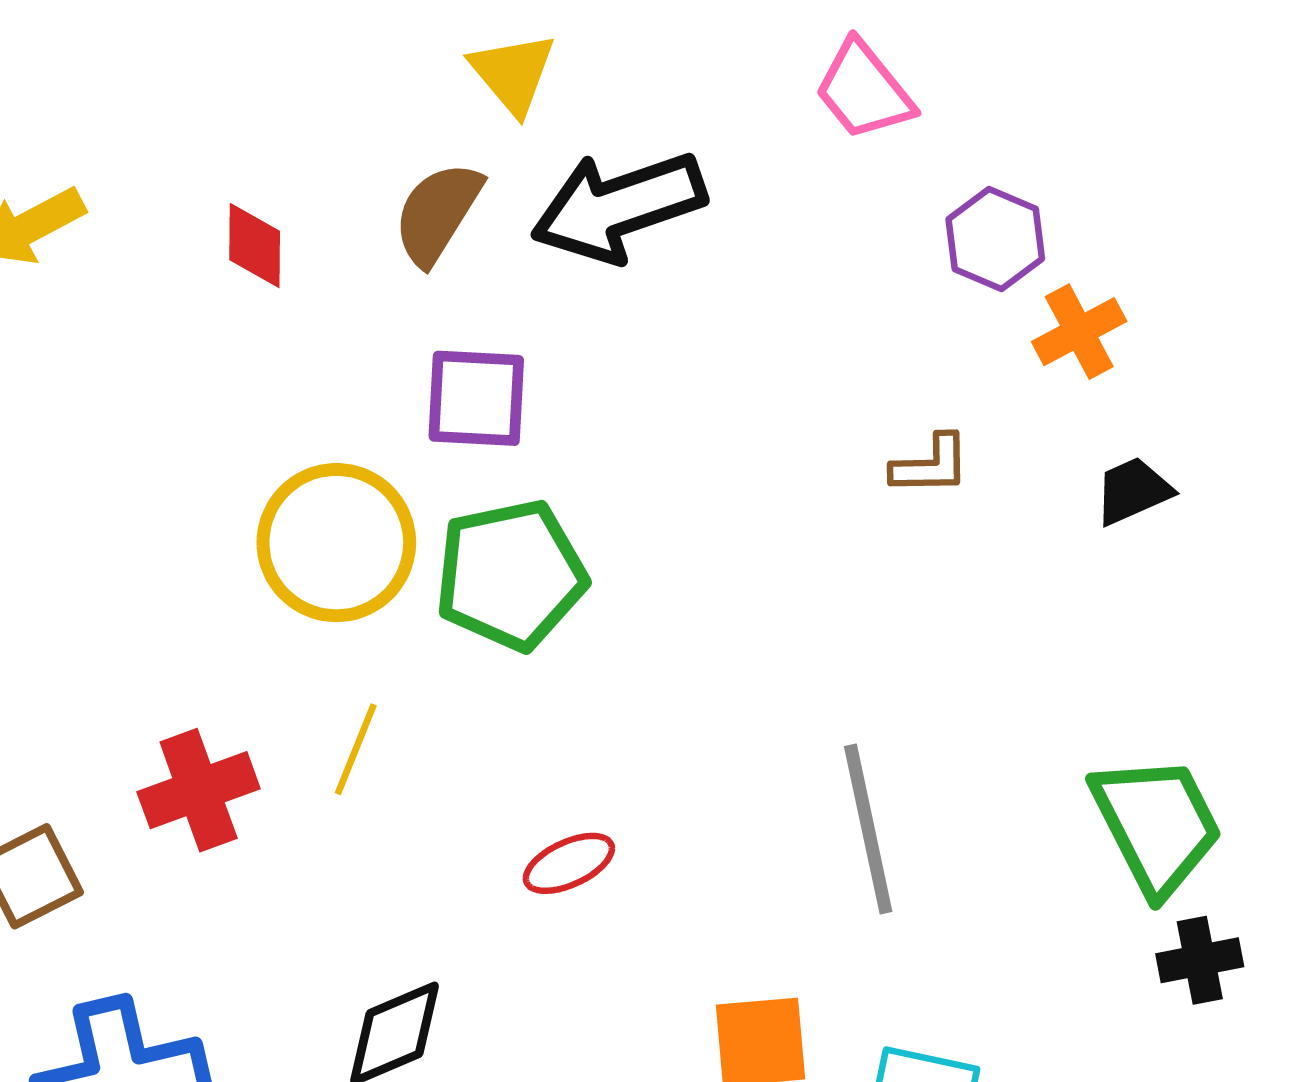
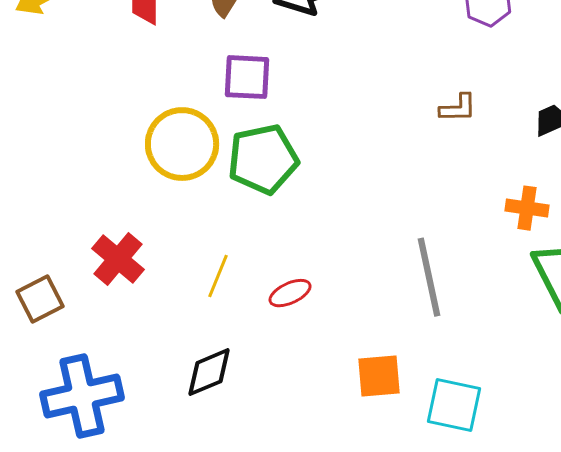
orange cross: (1079, 332) -> (527, 208), moved, turned 36
yellow line: (356, 749) -> (218, 276), moved
red cross: (199, 790) -> (118, 259), turned -30

